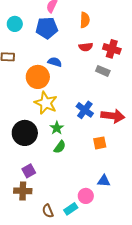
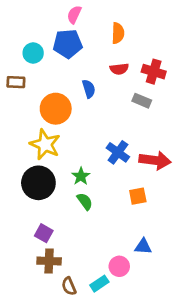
cyan circle: (15, 24) -> (33, 53), moved
blue semicircle: (55, 62) -> (89, 89), moved, turned 56
yellow star: (46, 103) -> (45, 144), moved
green semicircle: (60, 147) -> (85, 201), turned -72
purple square: (29, 171) -> (44, 233), turned -32
brown cross: (23, 191) -> (49, 261), moved

